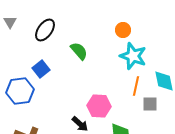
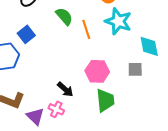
orange line: (136, 86) -> (86, 29), moved, turned -30
pink hexagon: (99, 106) -> (97, 71), moved

